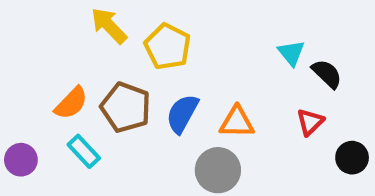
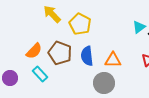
cyan triangle: (291, 53) -> (139, 27), turned 32
blue semicircle: (182, 114) -> (87, 56), turned -36

